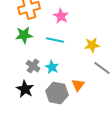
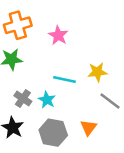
cyan line: (55, 40) -> (65, 80), moved
orange triangle: (78, 85) -> (89, 128), moved

